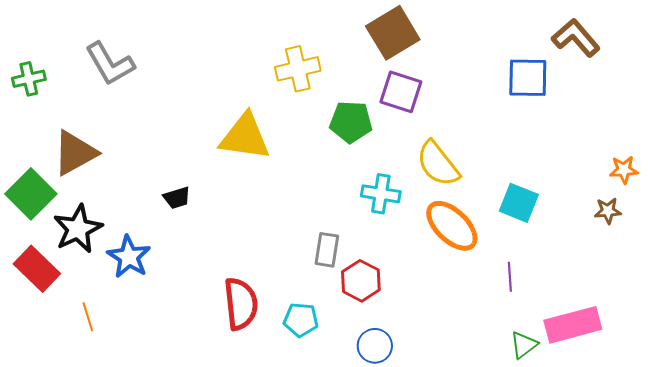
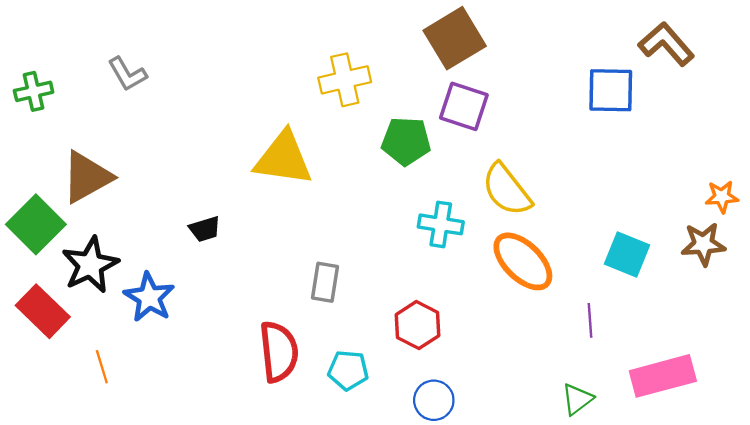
gray L-shape: (110, 64) -> (127, 74), size x0.7
cyan square: (519, 203) -> (627, 254), moved
brown star: (608, 211) -> (703, 244), size x1.4
gray rectangle: (327, 250) -> (325, 282), moved
green triangle: (524, 345) -> (577, 399), moved

